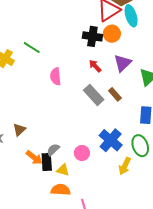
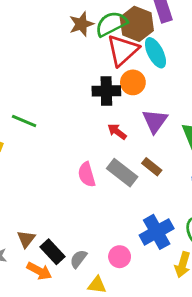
pink semicircle: (56, 76) -> (87, 175), moved
blue cross: (111, 140) -> (157, 232), turned 30
orange arrow: (34, 158) -> (39, 271), moved
black rectangle: (47, 162) -> (52, 252), moved, turned -30

